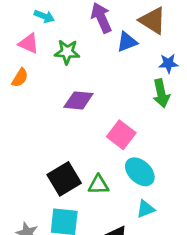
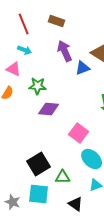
green star: (67, 52) -> (38, 86), moved
green triangle: (98, 185) -> (63, 177), moved

